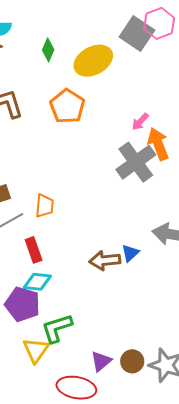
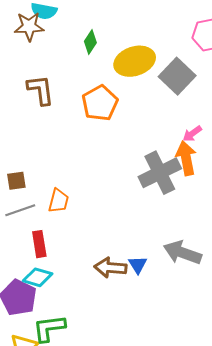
gray square: (137, 33) -> (177, 76), moved
pink arrow: (140, 122) -> (192, 134), moved
blue triangle: (130, 253) -> (138, 265), turned -30

